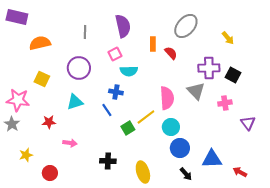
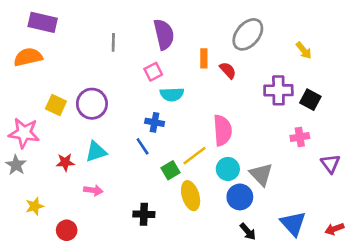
purple rectangle: (17, 17) -> (43, 22), moved
orange semicircle: (40, 43) -> (28, 57), moved
purple circle: (79, 68) -> (92, 104), moved
gray triangle: (196, 91) -> (261, 174), moved
cyan triangle: (75, 102) -> (96, 152), moved
blue triangle: (212, 159) -> (293, 224), moved, turned 50
yellow ellipse: (143, 172) -> (191, 196), moved
red arrow: (240, 172) -> (334, 229), moved, turned -48

